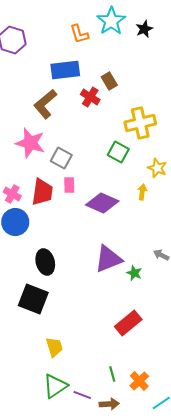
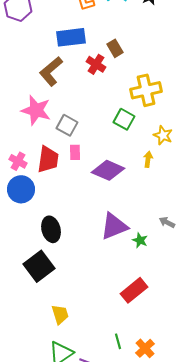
black square: (33, 299) -> (39, 266), turned 32

